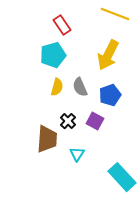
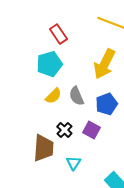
yellow semicircle: (57, 87) -> (53, 96), turned 30

